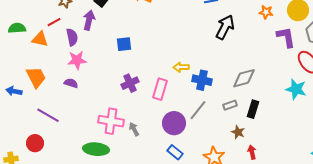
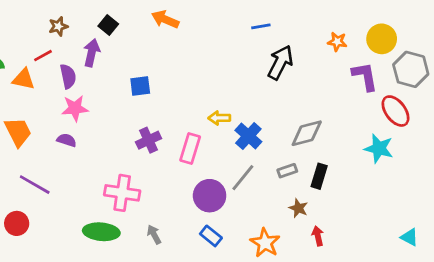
blue cross: (202, 80) -> (248, 136), turned 30
gray arrow: (134, 129) -> (154, 235), moved

